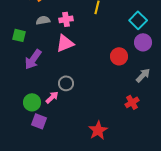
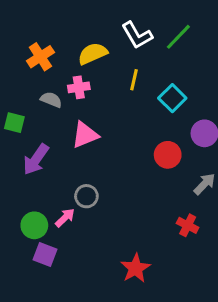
pink cross: (66, 19) -> (79, 87), moved
gray semicircle: (43, 20) -> (51, 100), turned 32
cyan square: (138, 20) -> (172, 98), moved
red cross: (132, 102) -> (188, 225), turned -32

